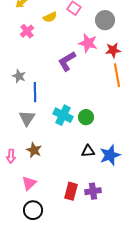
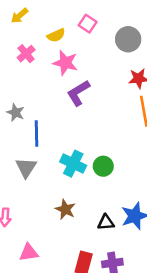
pink star: (88, 43) -> (65, 63), moved
brown star: (34, 150) -> (65, 209), moved
black triangle: (88, 151) -> (106, 222), moved
pink triangle: (29, 183) -> (29, 253), turned 35

